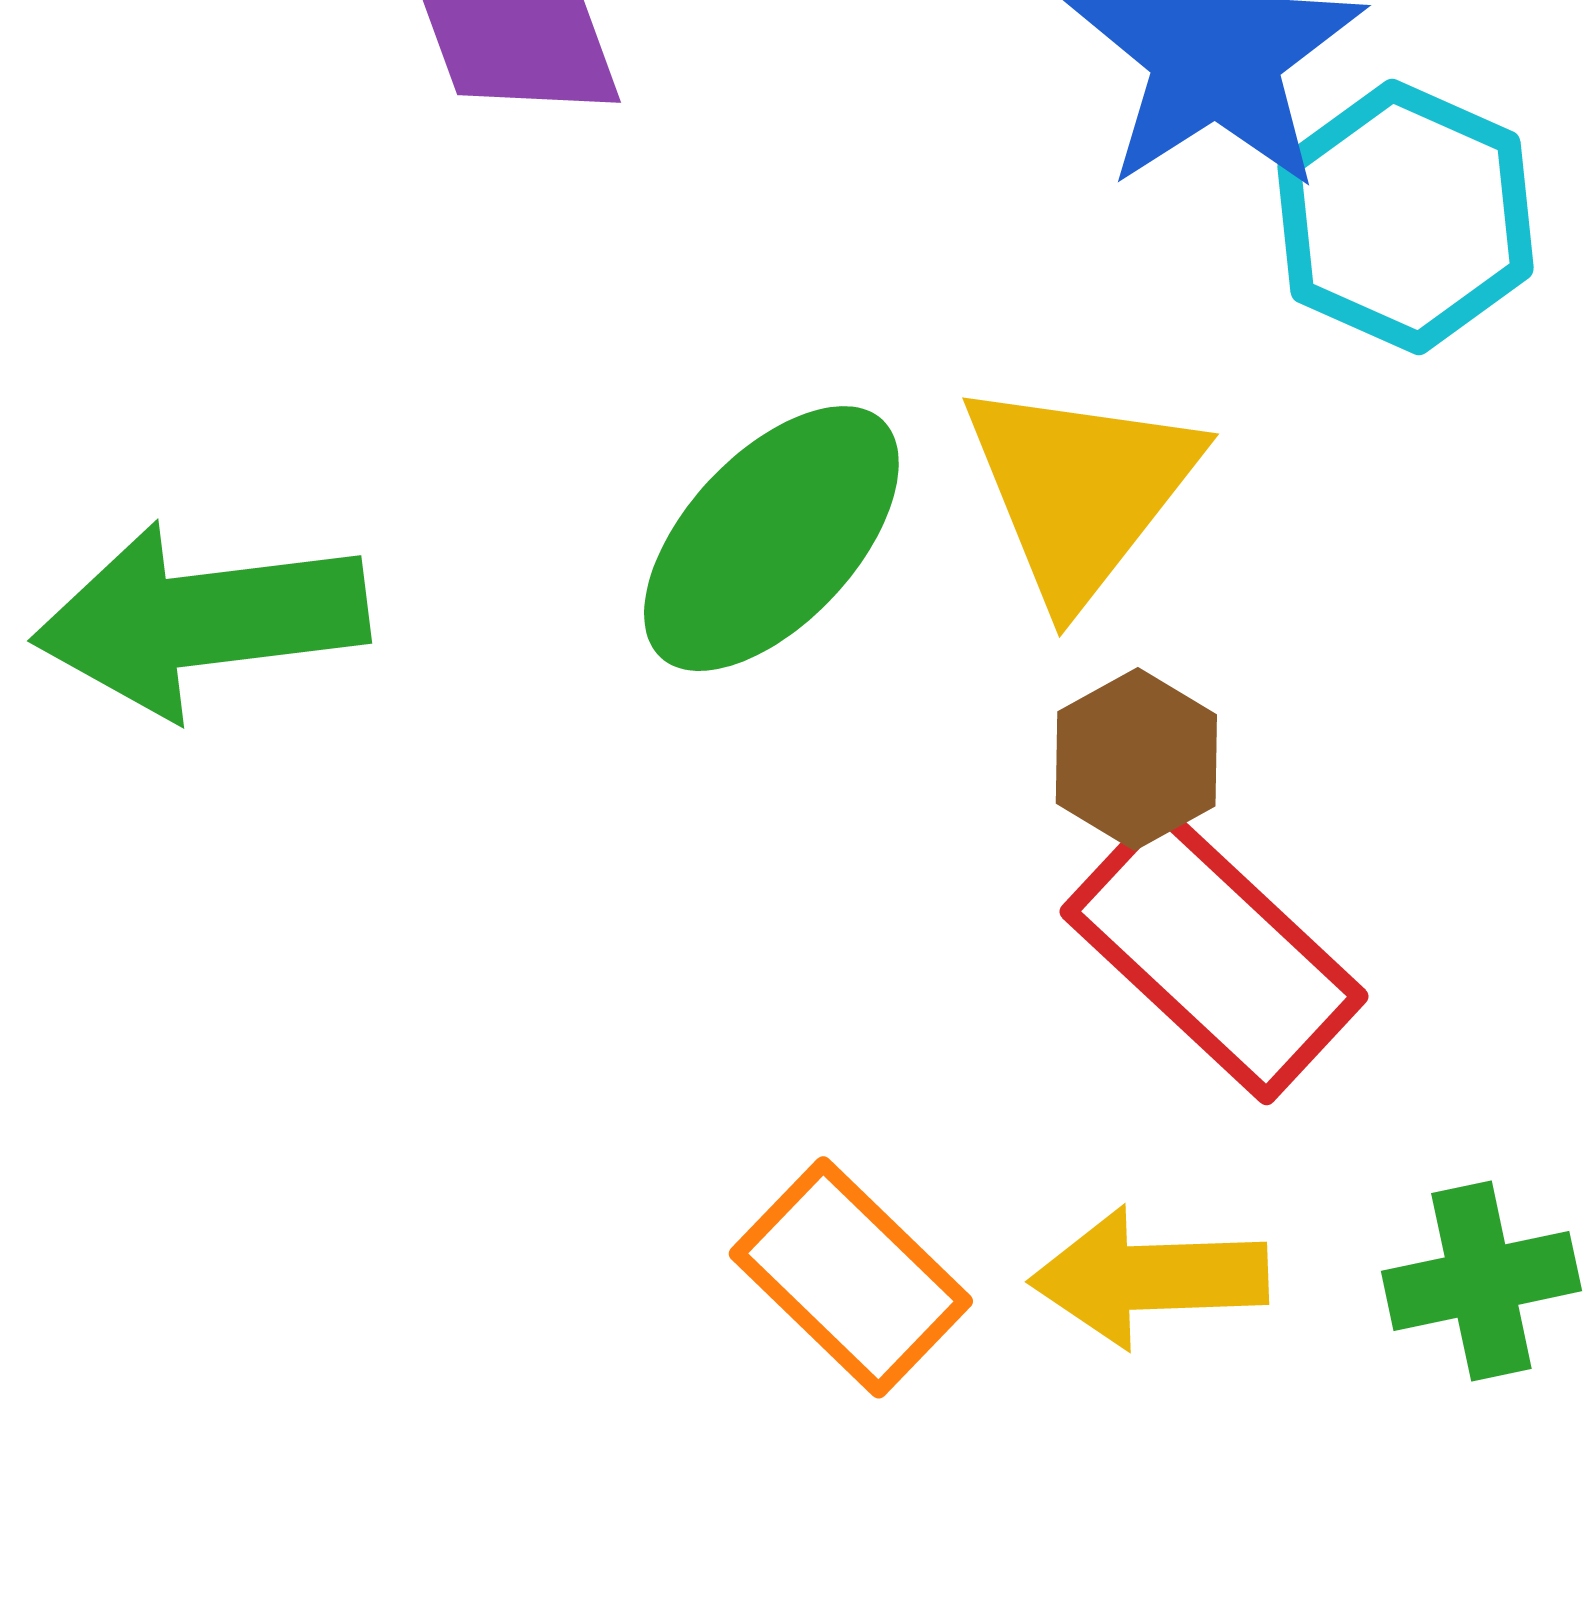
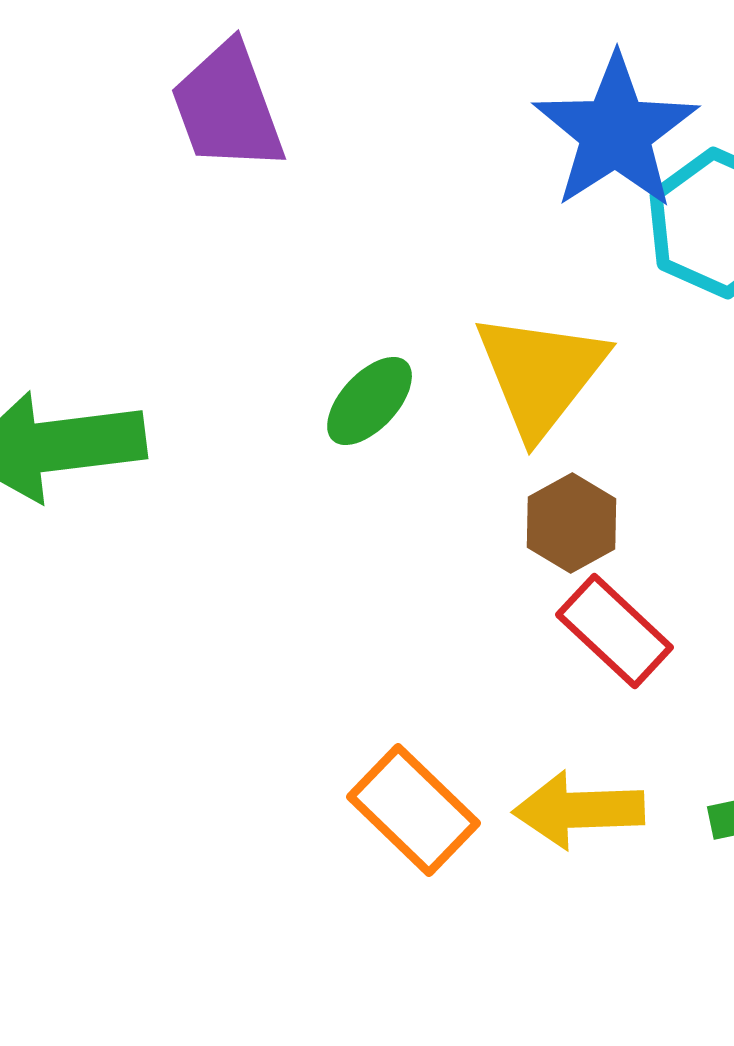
green ellipse: (771, 539) -> (370, 401), size x0.6
red rectangle: (1214, 954) -> (615, 631), size x0.7

